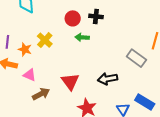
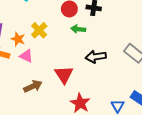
pink triangle: (30, 75) -> (26, 56), moved
black arrow: (108, 79) -> (96, 57), moved

